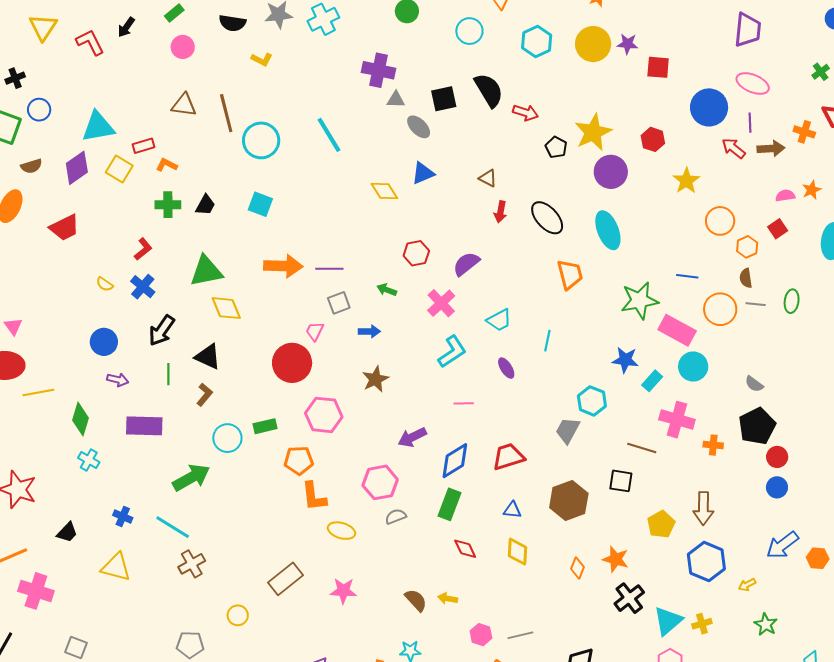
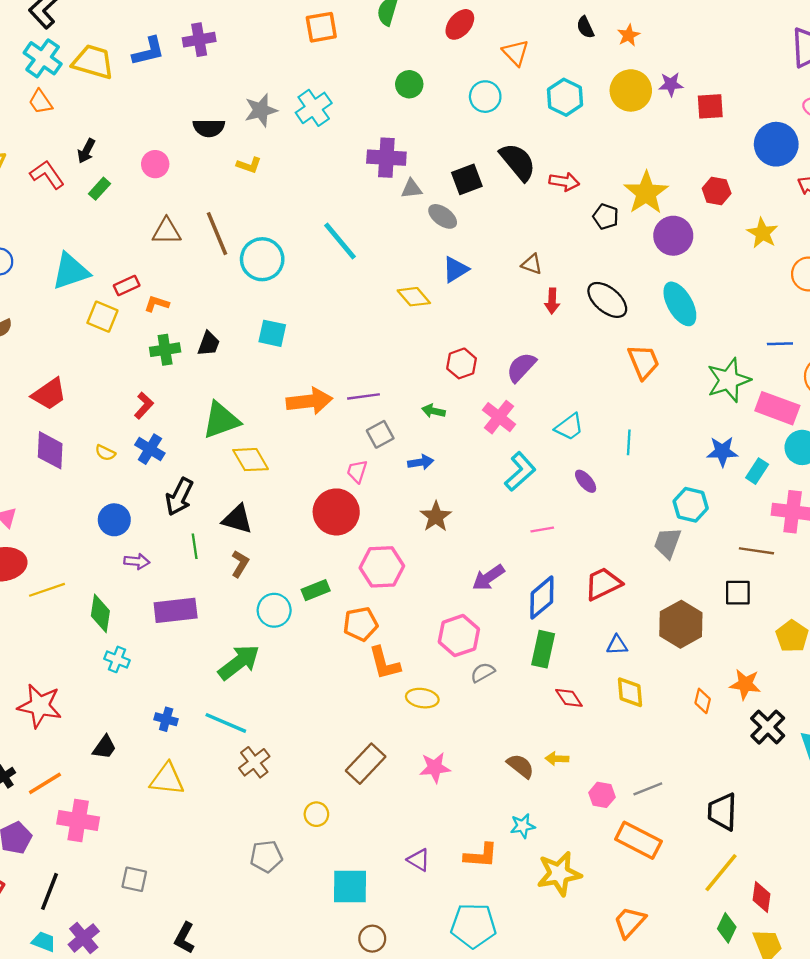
green rectangle: (174, 13) -> (100, 189), moved
purple diamond: (77, 168) -> (50, 450), moved, turned -44

